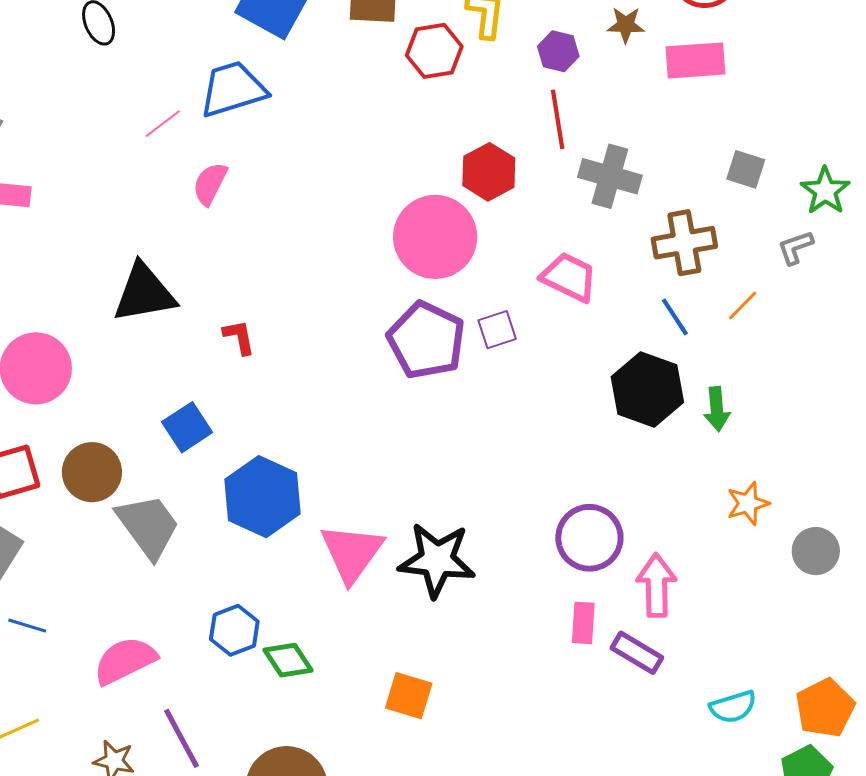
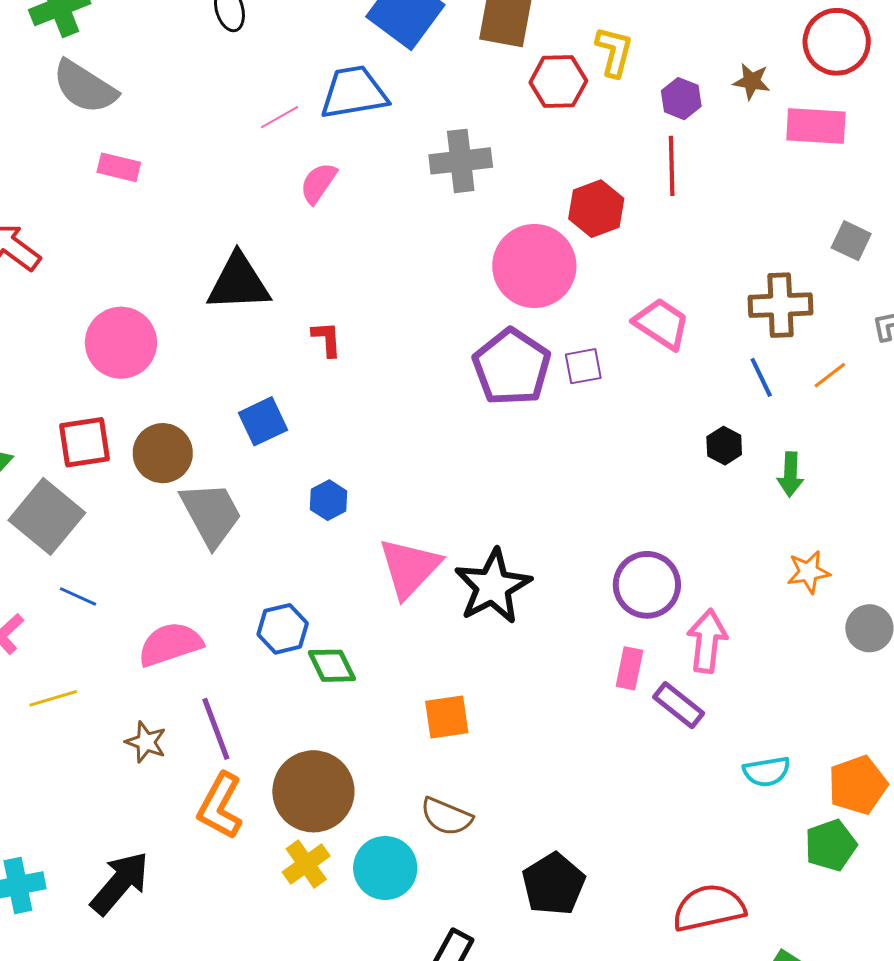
gray cross: (610, 176) -> (461, 161), moved, turned -30
black hexagon: (647, 390) -> (724, 446), size x0.5
blue hexagon: (263, 497) -> (328, 500), size x0.5
black star: (437, 560) -> (493, 586), turned 30
orange square: (409, 696) -> (447, 717), turned -33

